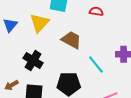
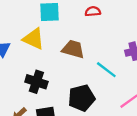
yellow triangle: (39, 23) -> (34, 39), turned -35

